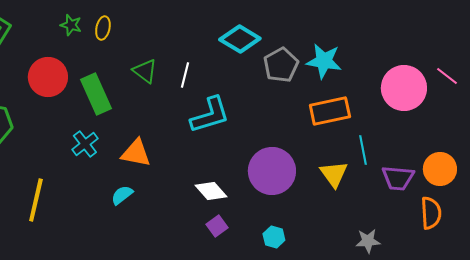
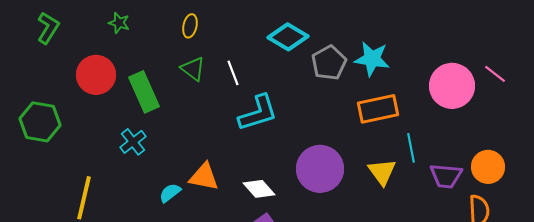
yellow ellipse: (103, 28) -> (190, 26), moved
white line: (185, 75) -> (233, 73), turned -35
orange triangle: (136, 153) -> (204, 177), moved

